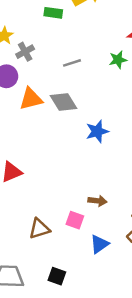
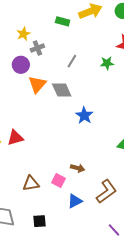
gray line: (72, 63) -> (72, 61), turned -48
orange triangle: (31, 99) -> (37, 84), turned -42
blue star: (97, 131) -> (84, 115), turned -30
black square: (57, 276) -> (39, 221), turned -32

